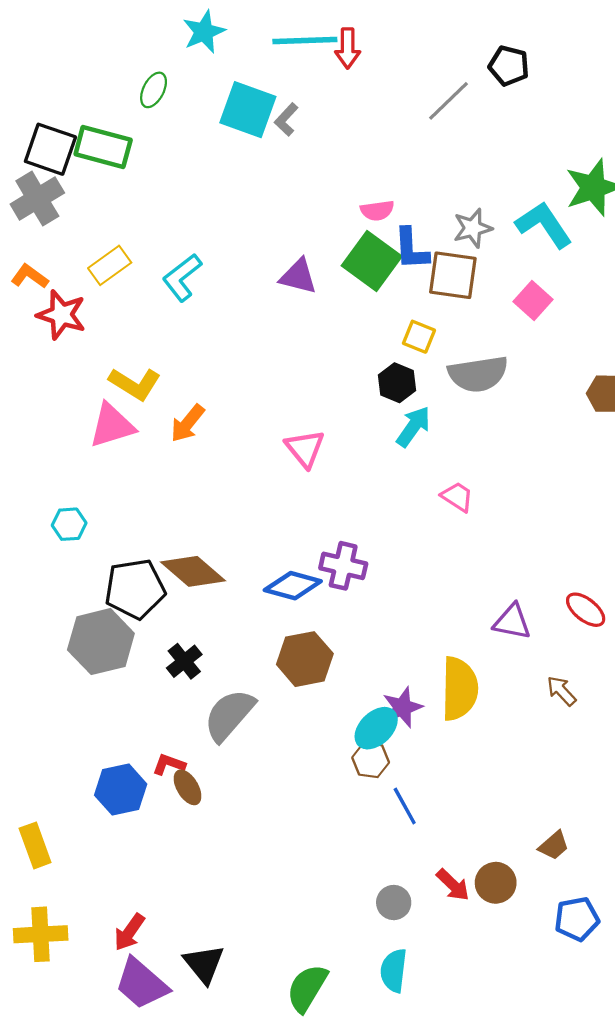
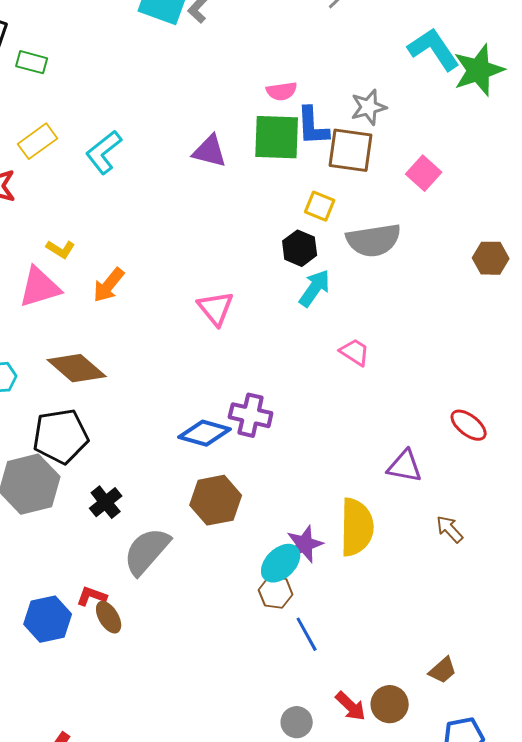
green rectangle: (103, 147) -> (32, 62), moved, size x0.6
cyan L-shape: (544, 225) -> (434, 49), moved
green square: (372, 261) -> (277, 137), turned -34
yellow L-shape: (135, 384) -> (61, 249), size x0.6
brown diamond: (193, 571) -> (77, 368), moved
red ellipse: (586, 610) -> (469, 425), moved

